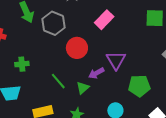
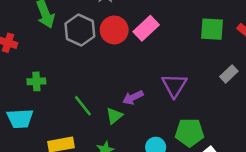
red circle: (77, 48) -> (114, 30), moved
purple triangle: (116, 60) -> (174, 85), moved
green pentagon: (139, 86) -> (190, 133), moved

